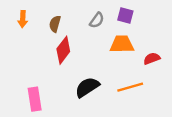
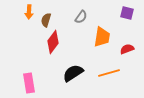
purple square: (125, 15) -> (127, 13), moved
orange arrow: (23, 19) -> (29, 12), moved
orange trapezoid: (122, 44) -> (102, 37), turned 100

